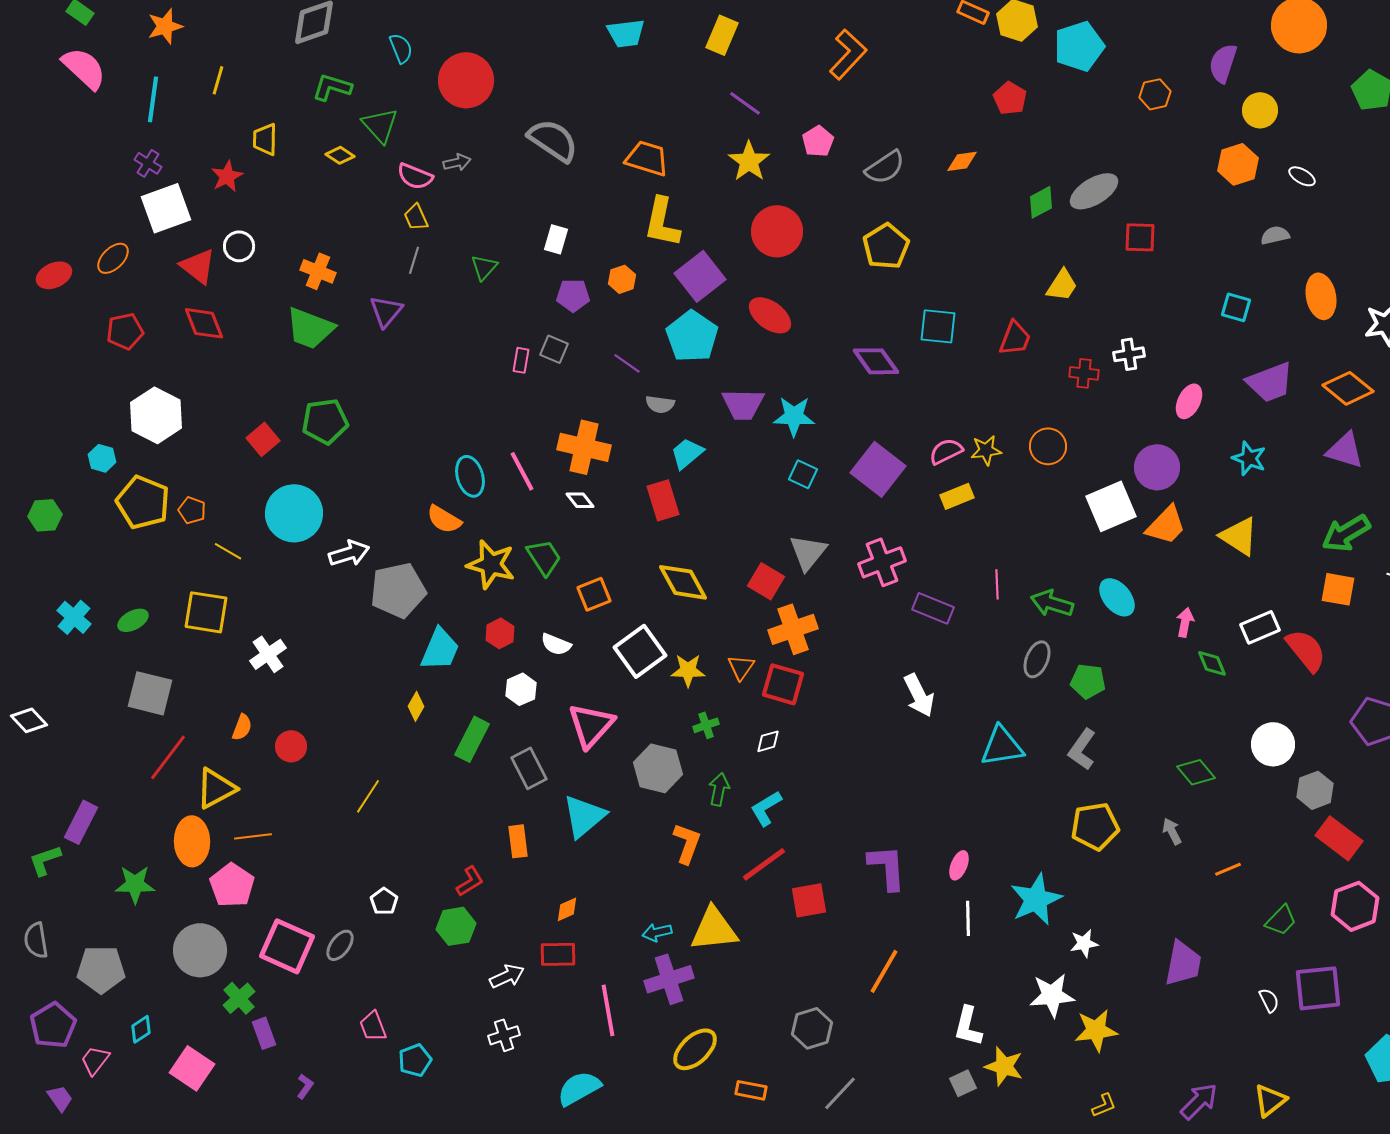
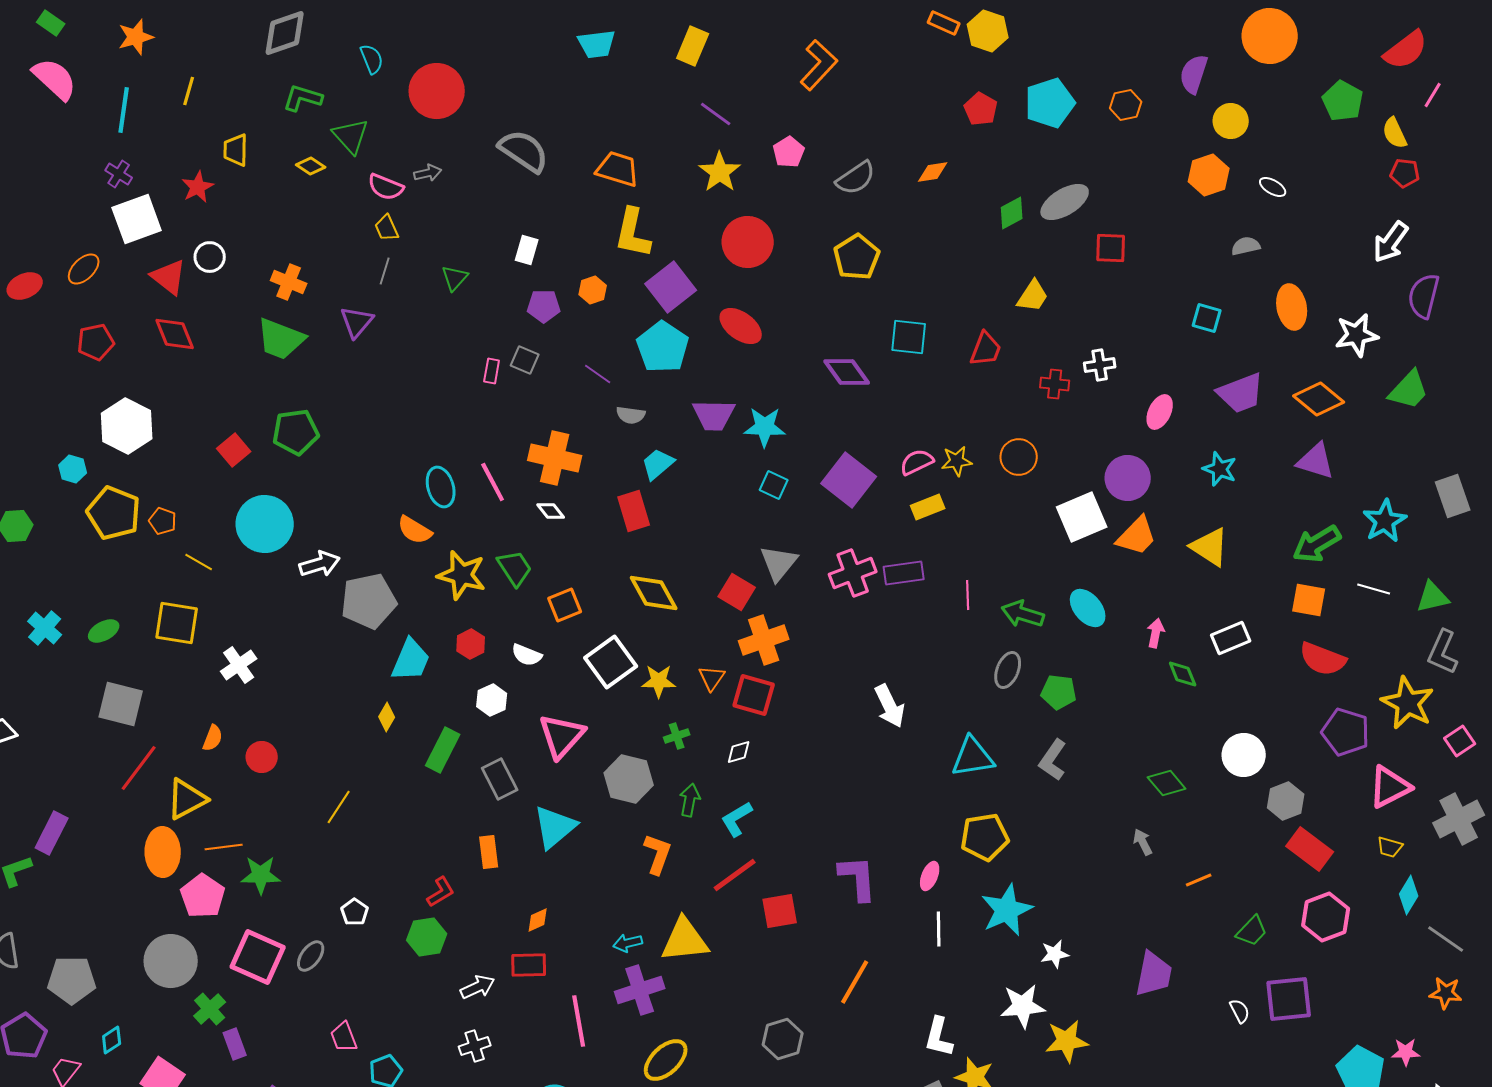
cyan pentagon: (1079, 46) -> (1050, 103), moved
purple rectangle: (933, 608) -> (904, 573), moved, turned -30
red semicircle: (1306, 650) -> (1323, 659), moved, turned 150
yellow pentagon: (1095, 826) -> (985, 837), moved
green star: (135, 884) -> (261, 875), moved

